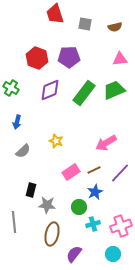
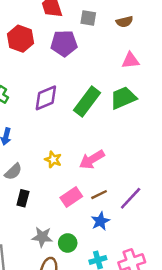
purple pentagon: (69, 57) -> (64, 43), moved
red hexagon: (37, 58) -> (20, 39), moved
pink arrow: (106, 143) -> (92, 160), moved
black rectangle: (31, 190) -> (23, 198), moved
green circle: (79, 207) -> (68, 243), moved

